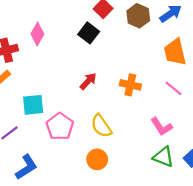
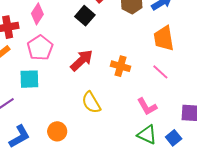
red arrow: (88, 81) -> (82, 60), size x1.4
pink pentagon: (60, 126) -> (40, 48), moved
orange circle: (97, 159) -> (57, 131), moved

